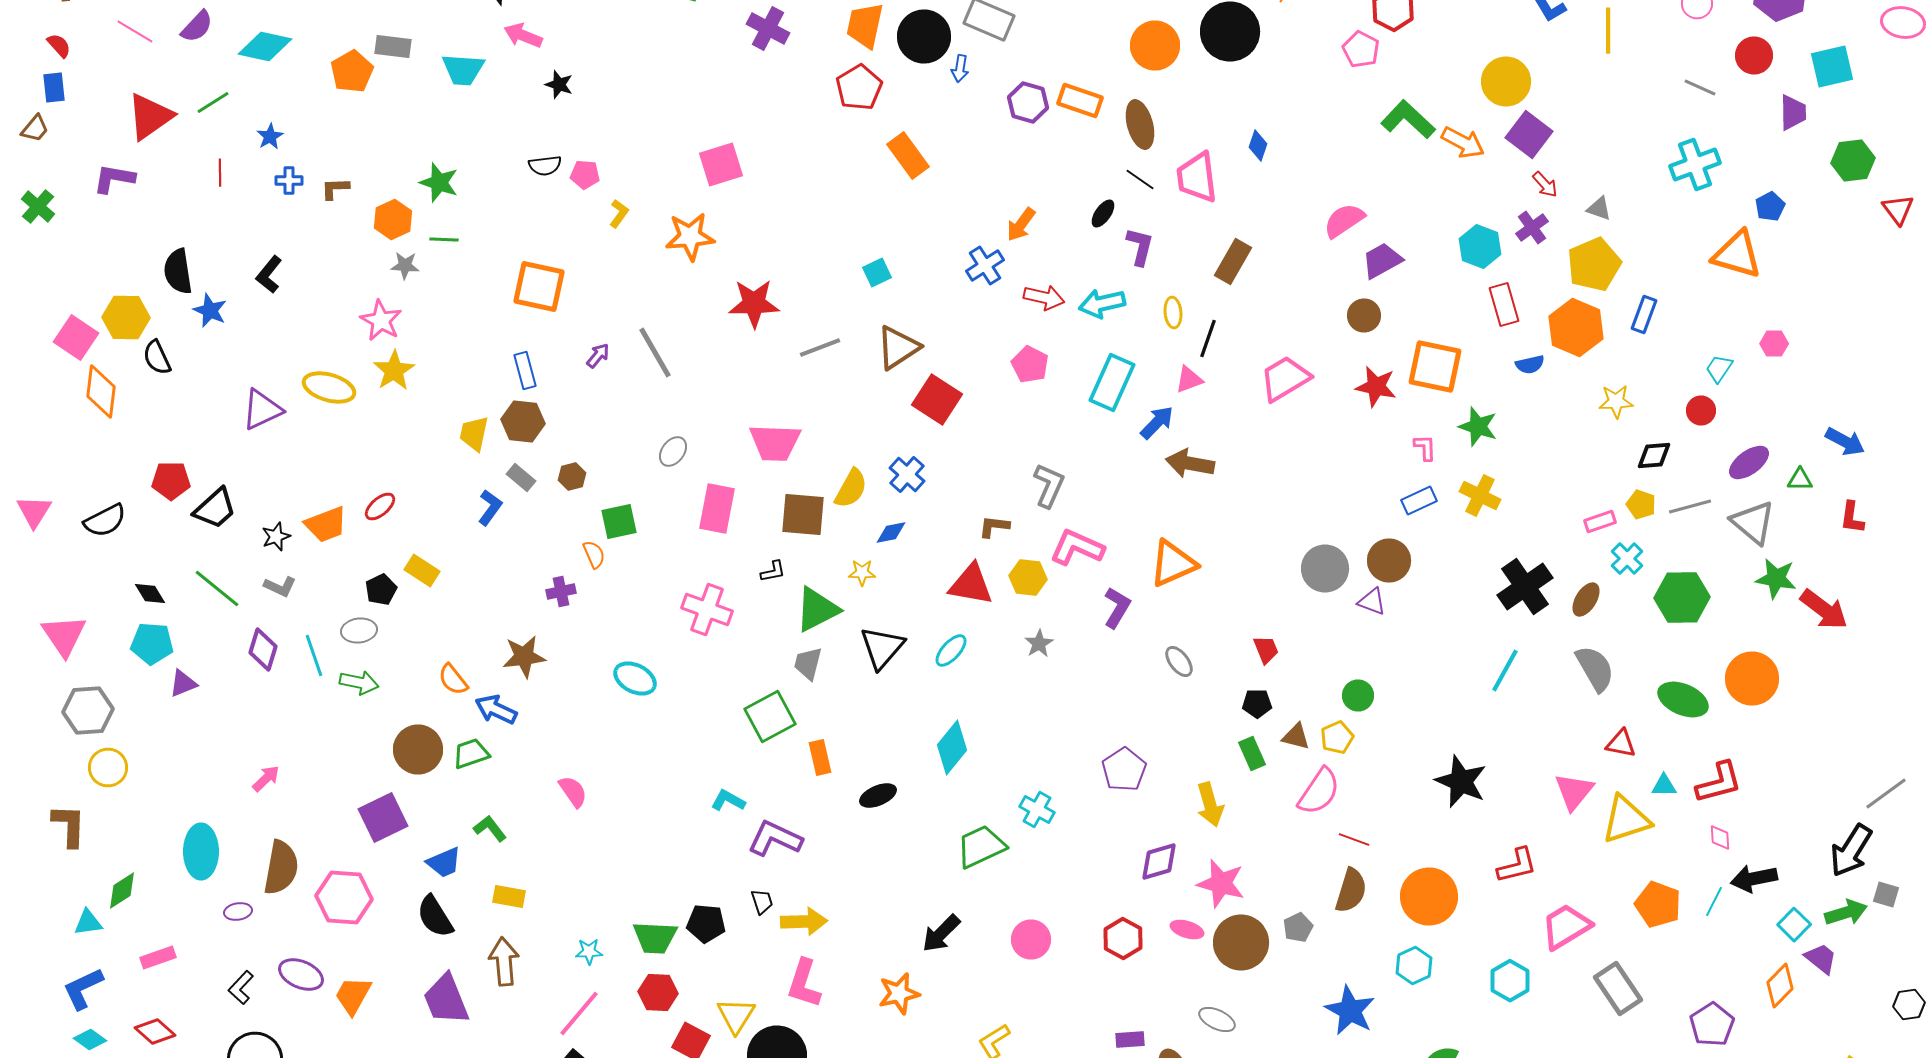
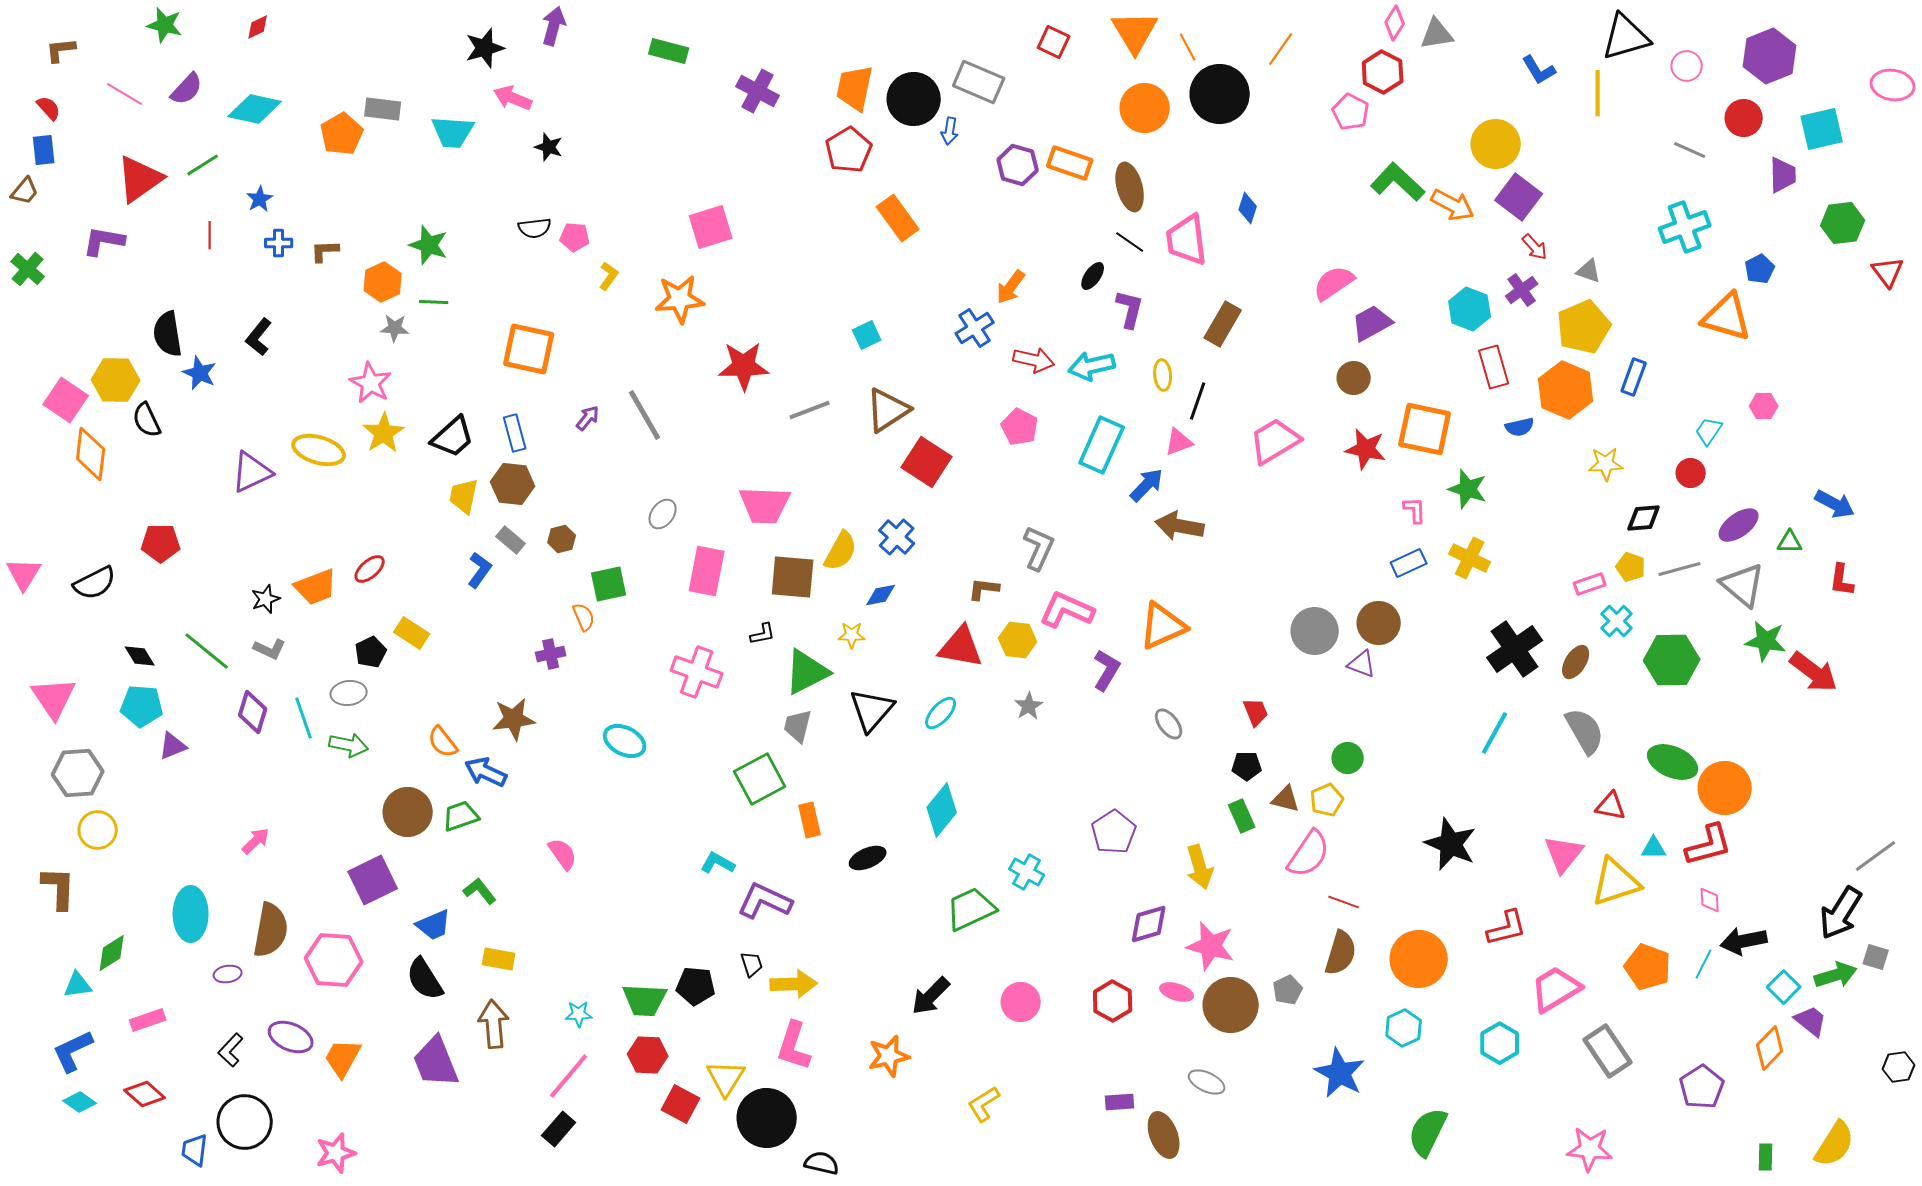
black trapezoid: (215, 508) -> (453, 437), moved
orange circle: (1752, 678) -> (1725, 788), moved

